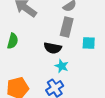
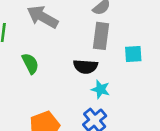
green semicircle: (13, 41) -> (30, 64), turned -35

